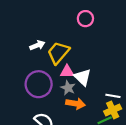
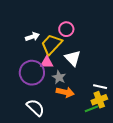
pink circle: (85, 19) -> (66, 29), moved
pink triangle: (67, 72) -> (47, 62), moved
white triangle: (83, 77) -> (73, 58), moved

